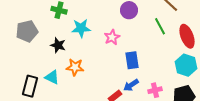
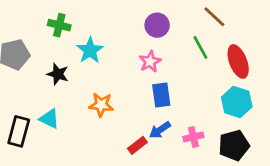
cyan star: (81, 28) -> (90, 50), turned -30
pink star: (112, 37) -> (150, 61), moved
orange star: (75, 67) -> (101, 105), moved

